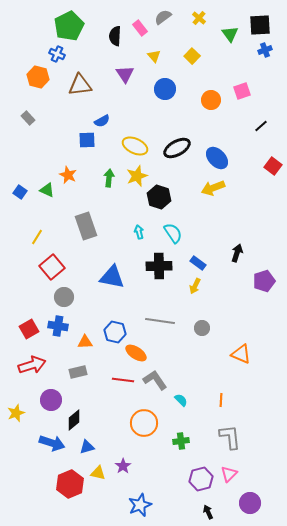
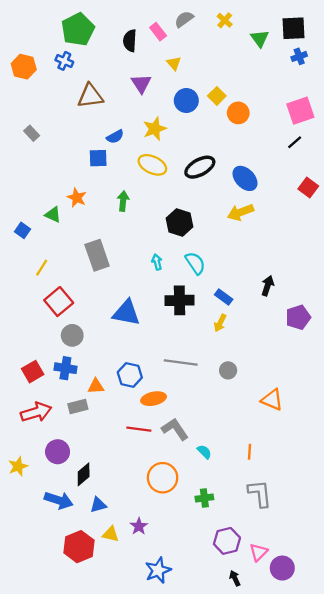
yellow square: (192, 56) -> (217, 96), moved
orange hexagon: (38, 77) -> (24, 67), moved
pink square: (242, 91) -> (300, 111), moved, size x1.4
yellow star: (137, 176) -> (155, 129), moved
blue square: (20, 192) -> (23, 230), moved
orange ellipse: (136, 353) -> (154, 399), turned -45
gray rectangle: (78, 372) -> (78, 407), moved
pink triangle: (229, 474) -> (259, 552), moved

